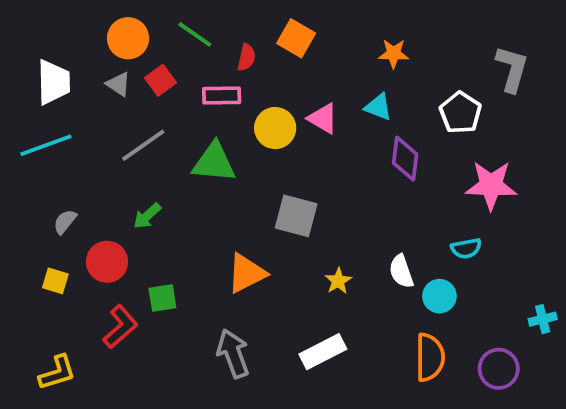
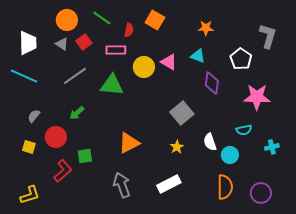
cyan line: (46, 145) -> (24, 76), turned 44
gray square: (296, 216) -> (182, 113), moved, turned 35
cyan cross: (543, 319) -> (272, 147), moved

